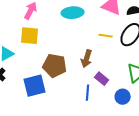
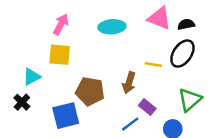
yellow line: (106, 36) -> (153, 64), moved
blue line: (88, 93) -> (130, 124), turned 49

